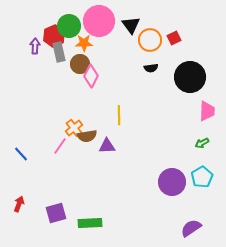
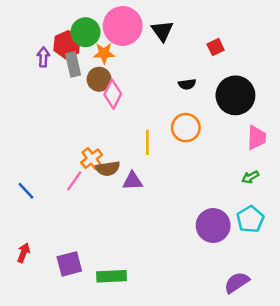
orange circle: (150, 40) -> (186, 128), moved

